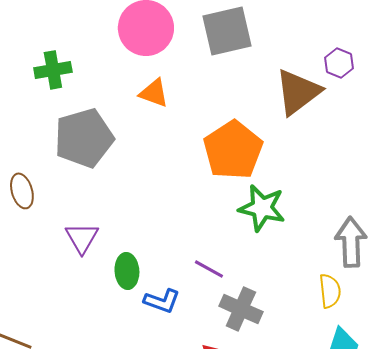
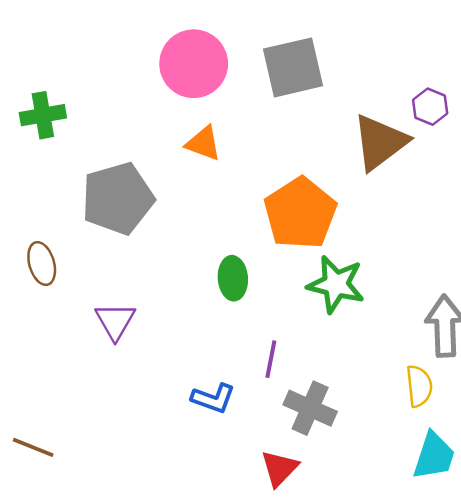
green cross: (53, 70) -> (43, 115), moved
purple line: (209, 269) -> (271, 359), turned 72
green ellipse: (127, 271) -> (233, 278), moved

